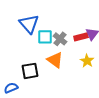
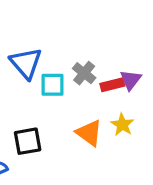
gray cross: (60, 39) -> (84, 73), moved
orange triangle: (55, 60) -> (89, 133), moved

